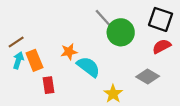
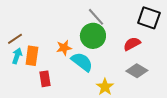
green circle: (121, 32) -> (93, 36), moved
red semicircle: (162, 46) -> (132, 44), moved
orange rectangle: (34, 60) -> (32, 56), turned 30

